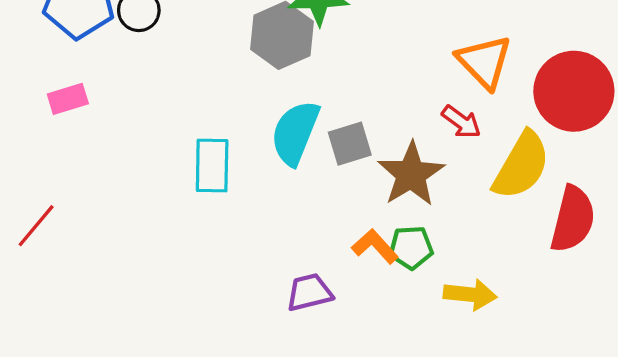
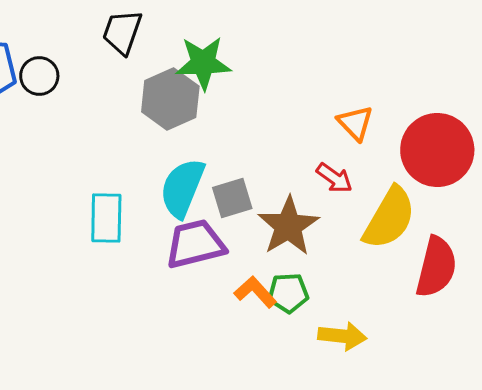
orange triangle: (484, 62) -> (355, 123), size x0.7
purple trapezoid: (309, 292) -> (195, 244), moved, size x1.4

